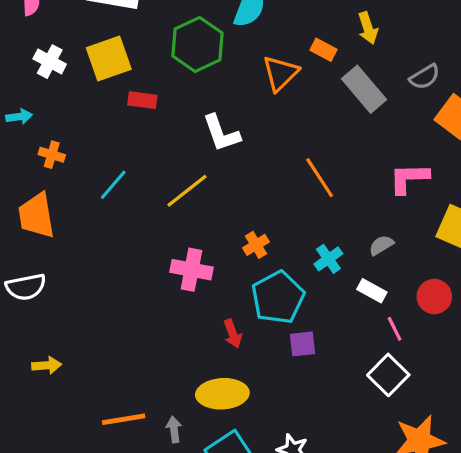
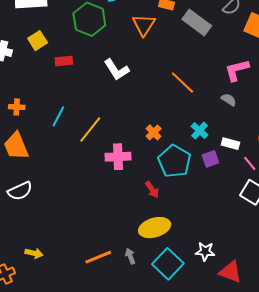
yellow square: (109, 59) -> (38, 41), size x0.7
yellow line: (187, 191) -> (90, 129), moved
gray semicircle: (381, 245) -> (229, 100), moved, turned 77
purple square: (303, 344) -> (210, 159), moved
yellow arrow: (47, 365) -> (34, 253), moved, turned 30

